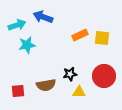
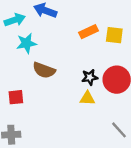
black star: (70, 74) -> (90, 77), moved
brown semicircle: (46, 85) -> (44, 70), moved, turned 30

